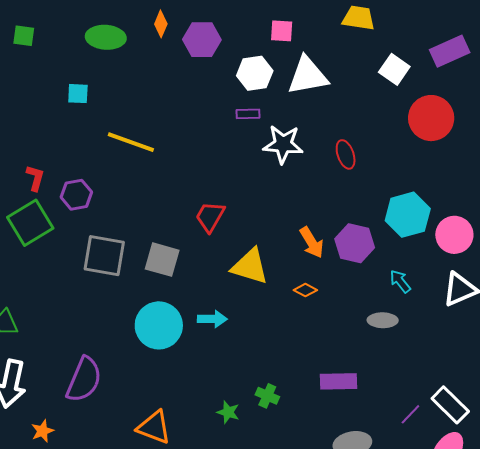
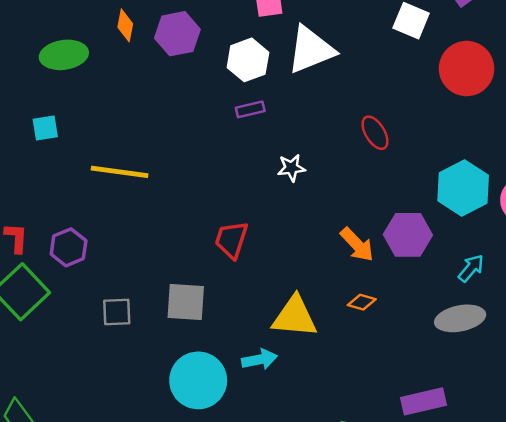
white star: (283, 144) -> (291, 168), moved, size x0.6
gray square: (104, 256) -> (117, 312), size x0.6
yellow triangle: (250, 266) -> (295, 317), moved
cyan arrow: (400, 281) -> (471, 268), turned 90
gray ellipse: (383, 320) -> (460, 318), size x1.4

